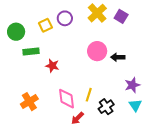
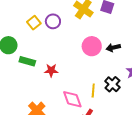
yellow square: (45, 25) -> (34, 23), moved
green rectangle: (31, 52) -> (27, 61), turned 35
black cross: (106, 107) -> (112, 84), moved

